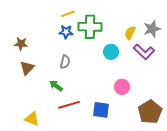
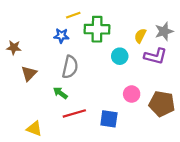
blue star: (66, 32) -> (61, 36), moved
brown star: (21, 44) -> (14, 48), moved
purple L-shape: (144, 52) -> (155, 56), turned -30
gray semicircle: (65, 62) -> (70, 67), size x1.5
brown pentagon: (150, 112) -> (162, 104), moved, turned -30

